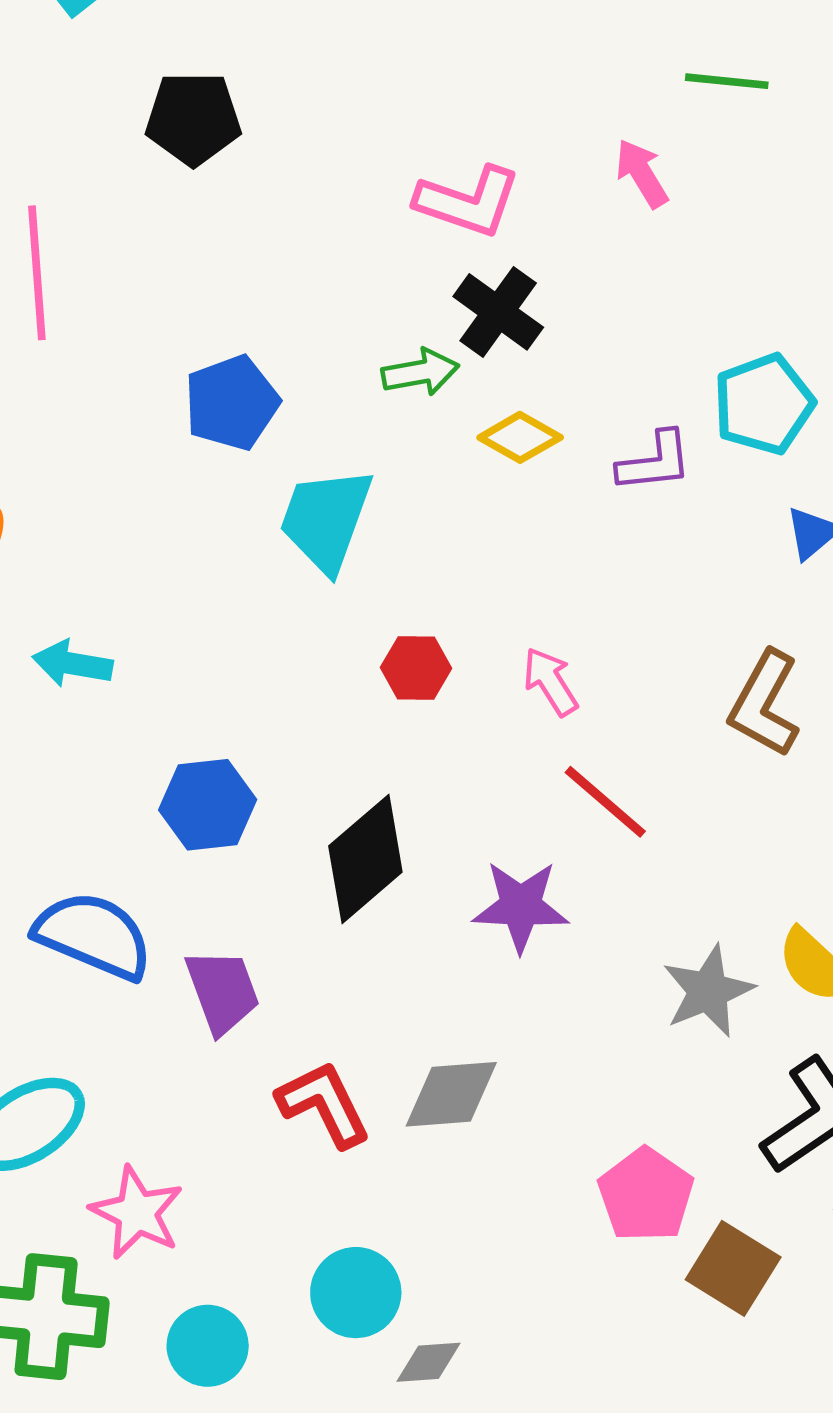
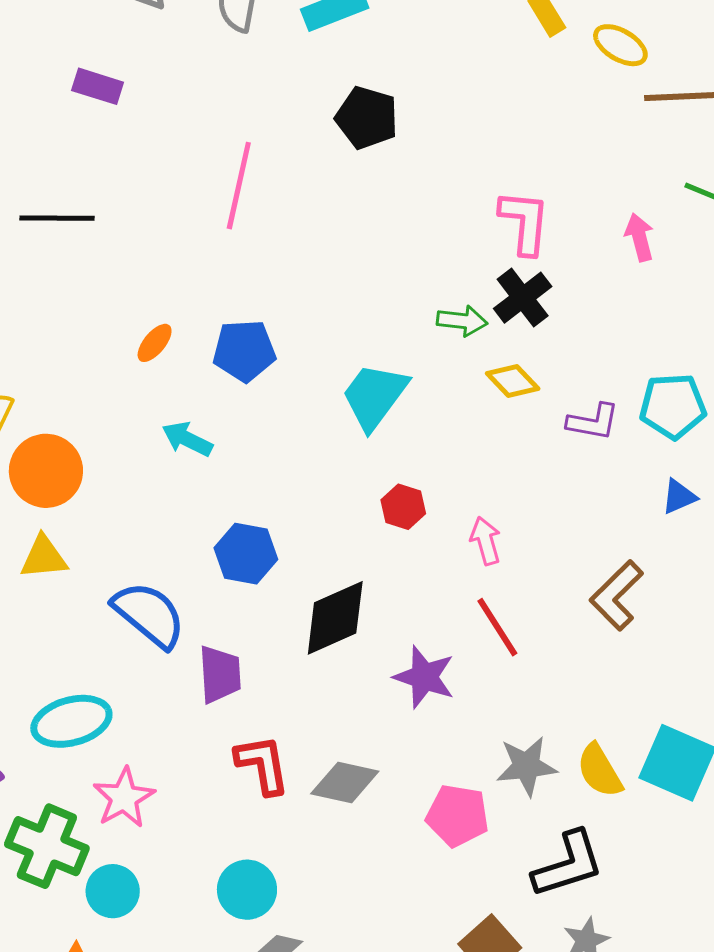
pink L-shape: (468, 201) -> (524, 222), turned -120
blue pentagon: (232, 403) -> (244, 351), moved
pink pentagon: (646, 1195) -> (457, 815), moved, turned 30
cyan circle: (208, 1346) -> (113, 891), moved

